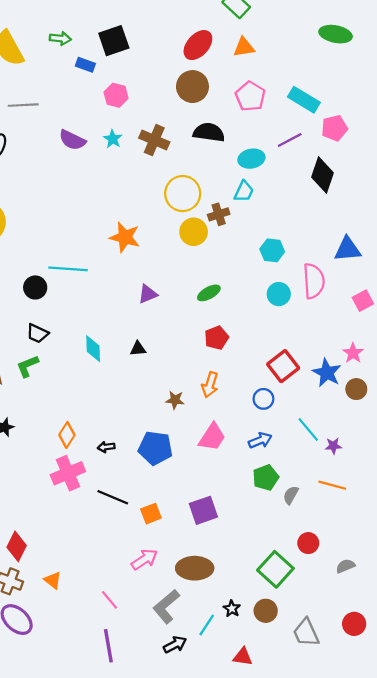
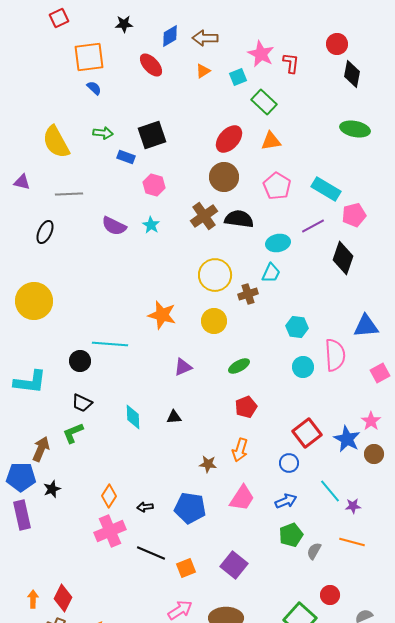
brown cross: (154, 140) -> (204, 216), moved, turned 32
yellow circle: (194, 232) -> (214, 321), moved
purple square: (203, 510) -> (234, 565), turned -32

